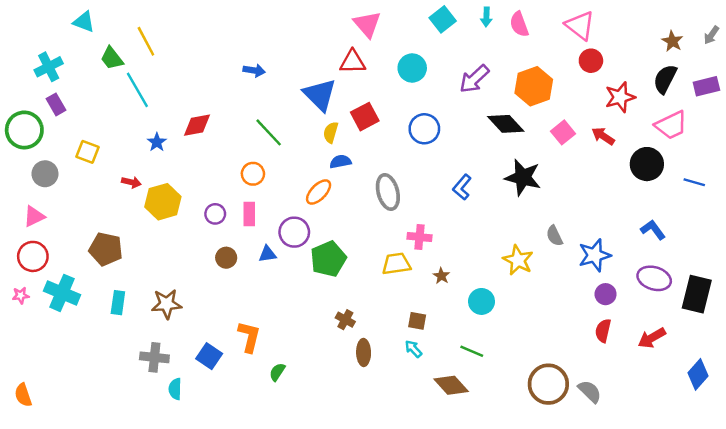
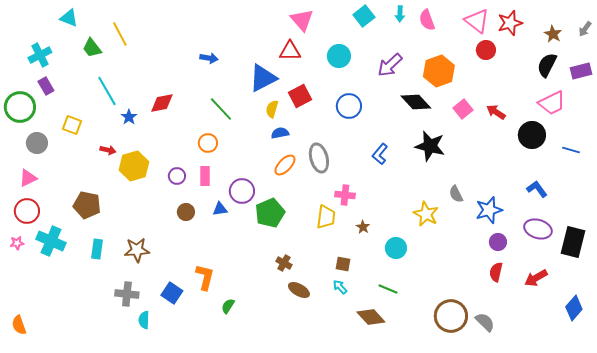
cyan line: (137, 90) -> (107, 91), moved
blue triangle: (320, 95) -> (263, 78), turned 48
red star: (620, 97) -> (510, 23), moved
orange ellipse: (319, 192) -> (285, 165), moved
yellow trapezoid: (396, 264) -> (326, 217), turned 105
brown ellipse: (364, 353) -> (299, 290), turned -60

